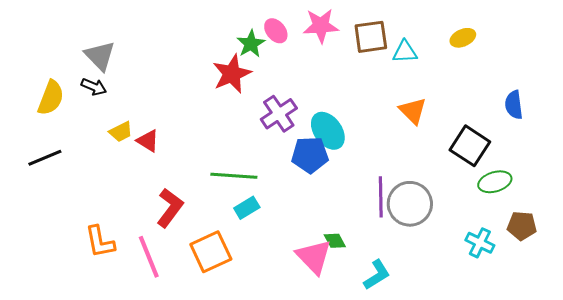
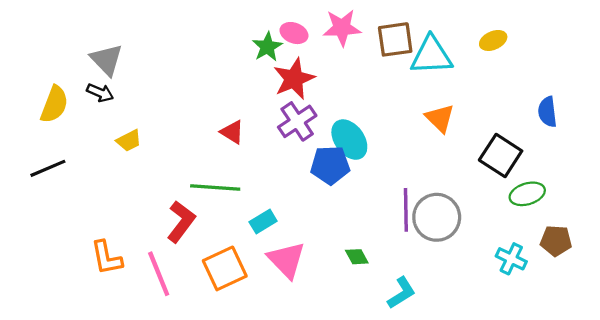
pink ellipse: (276, 31) -> (294, 33), turned -30
cyan triangle: (405, 52) -> (431, 55), size x1.6
red star: (232, 74) -> (294, 79), moved
red triangle: (148, 141) -> (232, 132), moved
green line: (234, 176) -> (215, 187), moved
pink triangle: (314, 257) -> (287, 260), moved

